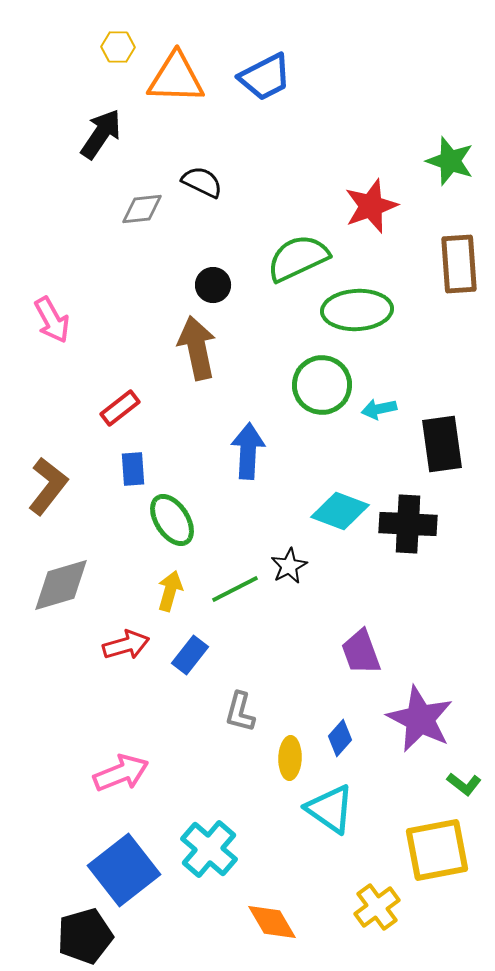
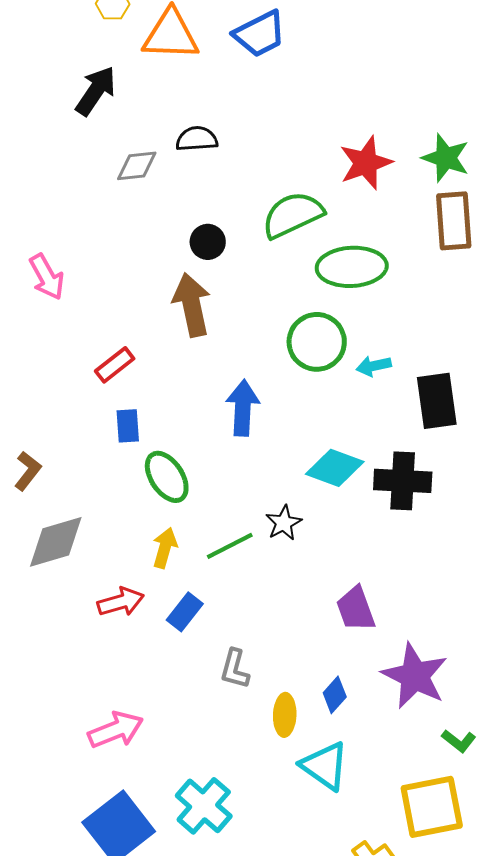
green star: (450, 161) -> (446, 158), moved
black semicircle: (202, 182) -> (197, 139), turned -30
brown L-shape: (48, 486) -> (28, 471), moved, size x0.7

